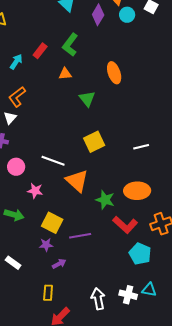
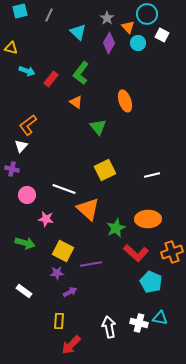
cyan arrow: (16, 62) -> (27, 71), moved, turned 77
orange triangle: (65, 74) -> (76, 102), turned 40
green star: (105, 200) -> (116, 228), turned 30

